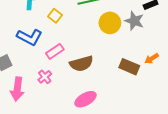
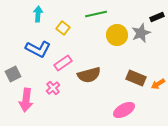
gray star: (134, 21) -> (141, 33), turned 30
orange arrow: (152, 59) -> (158, 84), moved
pink ellipse: (85, 99) -> (124, 110), moved

